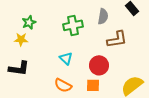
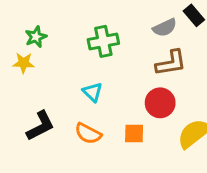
gray semicircle: (103, 16) -> (165, 28), moved, turned 56
red circle: (99, 65) -> (160, 103), moved
black L-shape: (19, 68) -> (40, 126), moved, turned -35

